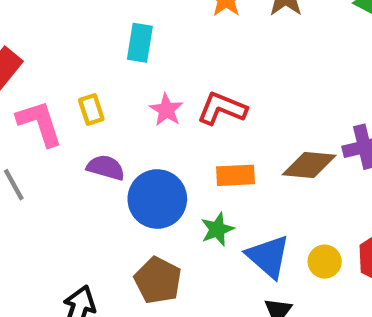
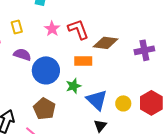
red L-shape: (222, 109) -> (78, 29), turned 45
brown diamond: (309, 165) -> (106, 43), moved

